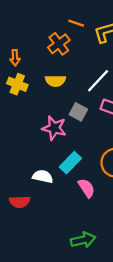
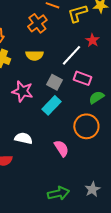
pink star: (54, 128) -> (22, 91), moved
cyan rectangle: (70, 163) -> (51, 105), moved

